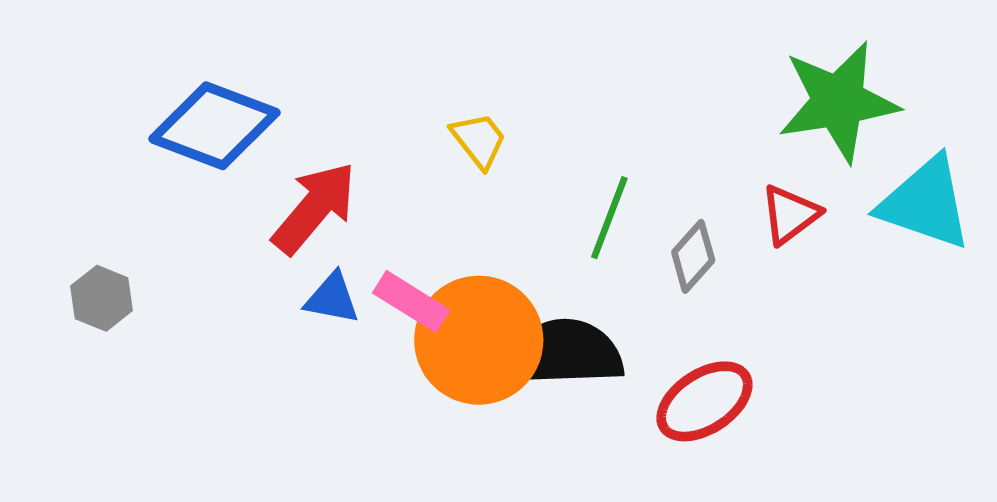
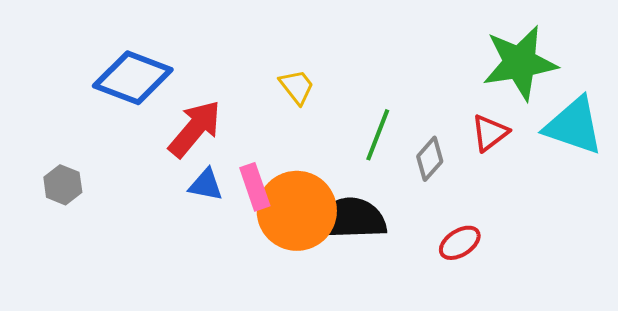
pink rectangle: (411, 301) -> (255, 187), turned 39
red ellipse: (704, 401) -> (460, 243), moved, size x0.7

